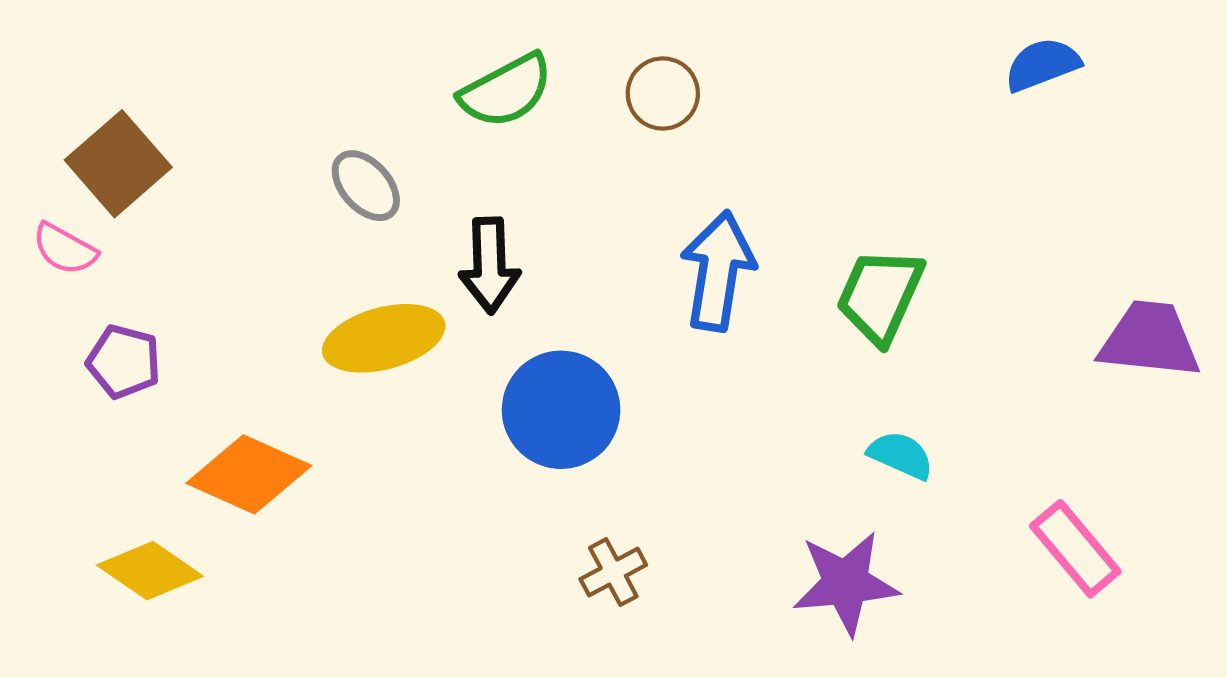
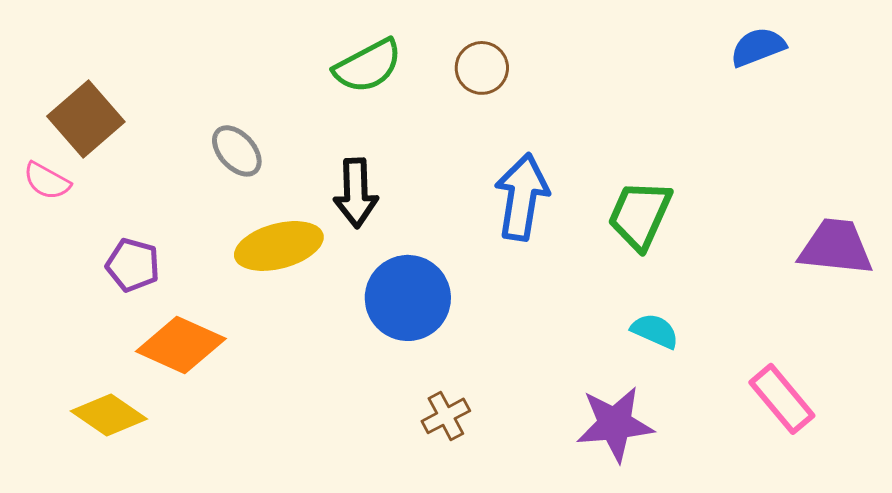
gray ellipse: (366, 186) -> (237, 151), moved
purple pentagon: (124, 362) -> (133, 265), moved

